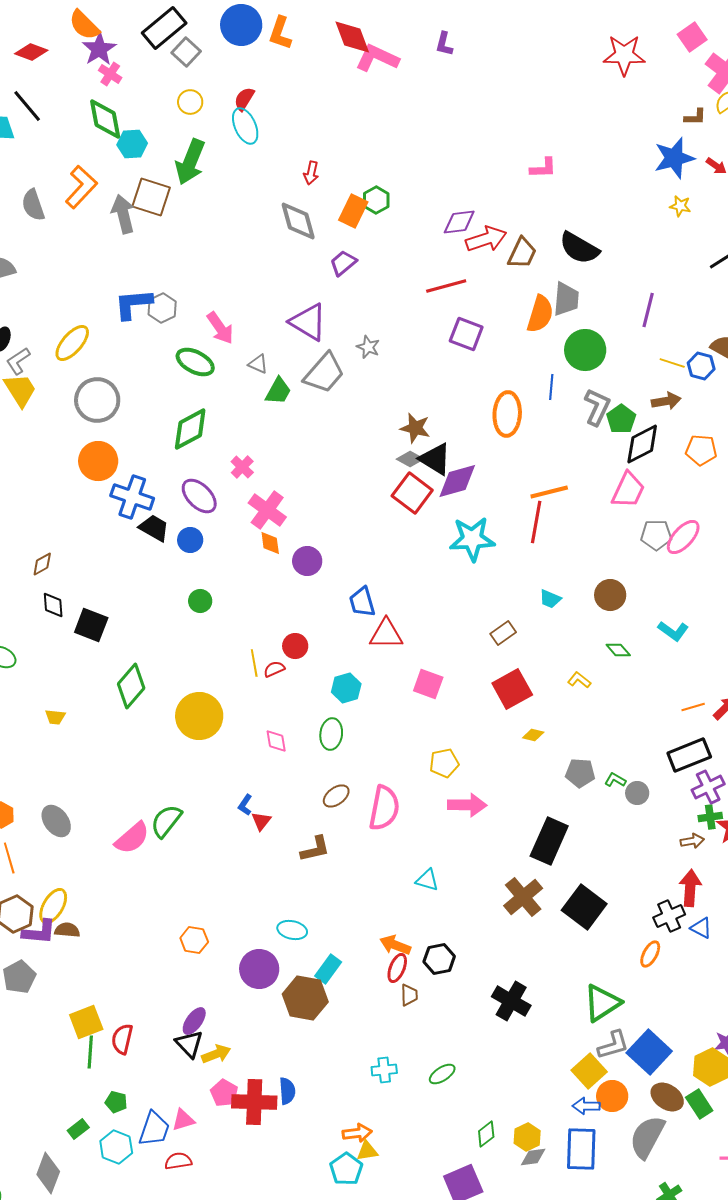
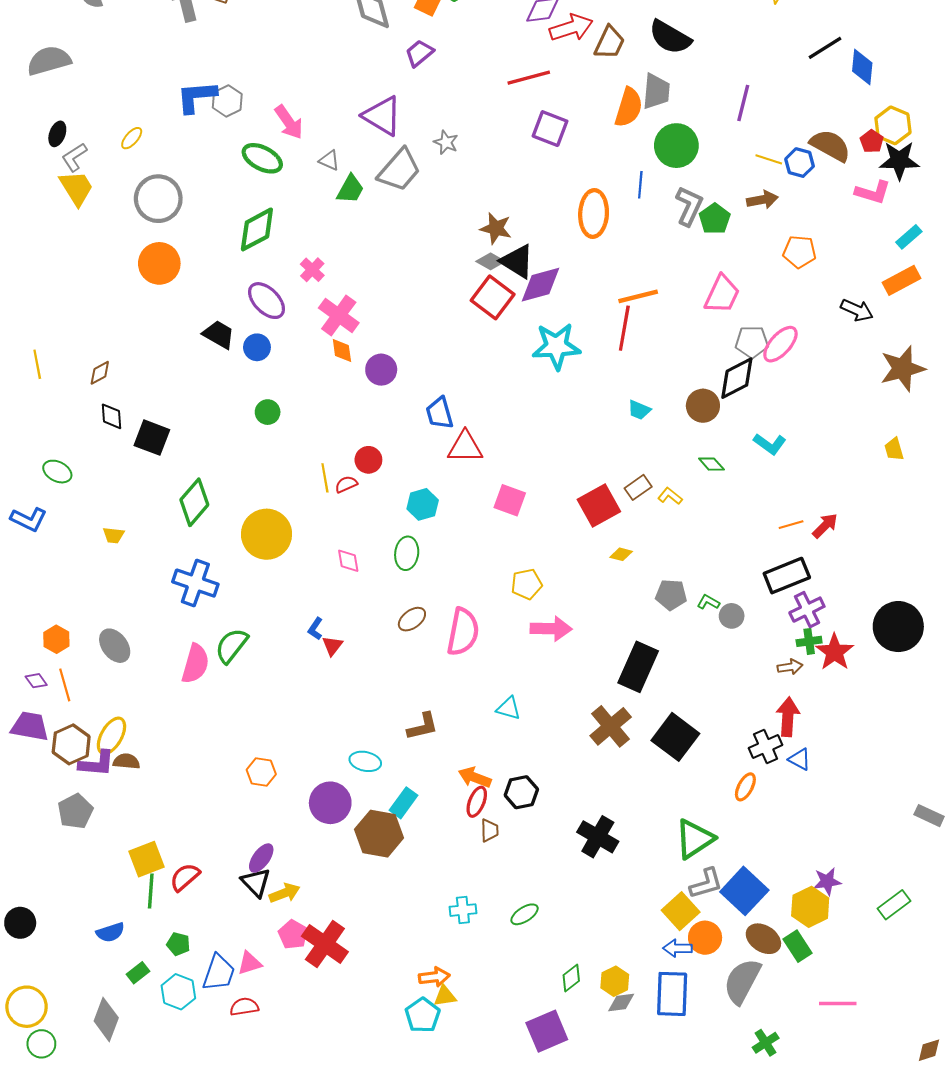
yellow ellipse: (72, 343) -> (132, 138), size x0.6
black diamond: (642, 444) -> (737, 378), moved
blue cross: (132, 497) -> (195, 583), moved
brown rectangle: (503, 633) -> (638, 487), moved
pink semicircle: (132, 838) -> (195, 664), turned -33
brown L-shape: (315, 849) -> (423, 726), moved
red semicircle: (122, 1039) -> (185, 877), turned 36
blue semicircle: (287, 1091) -> (110, 932), moved, turned 76
red cross: (254, 1102) -> (325, 944), turned 33

